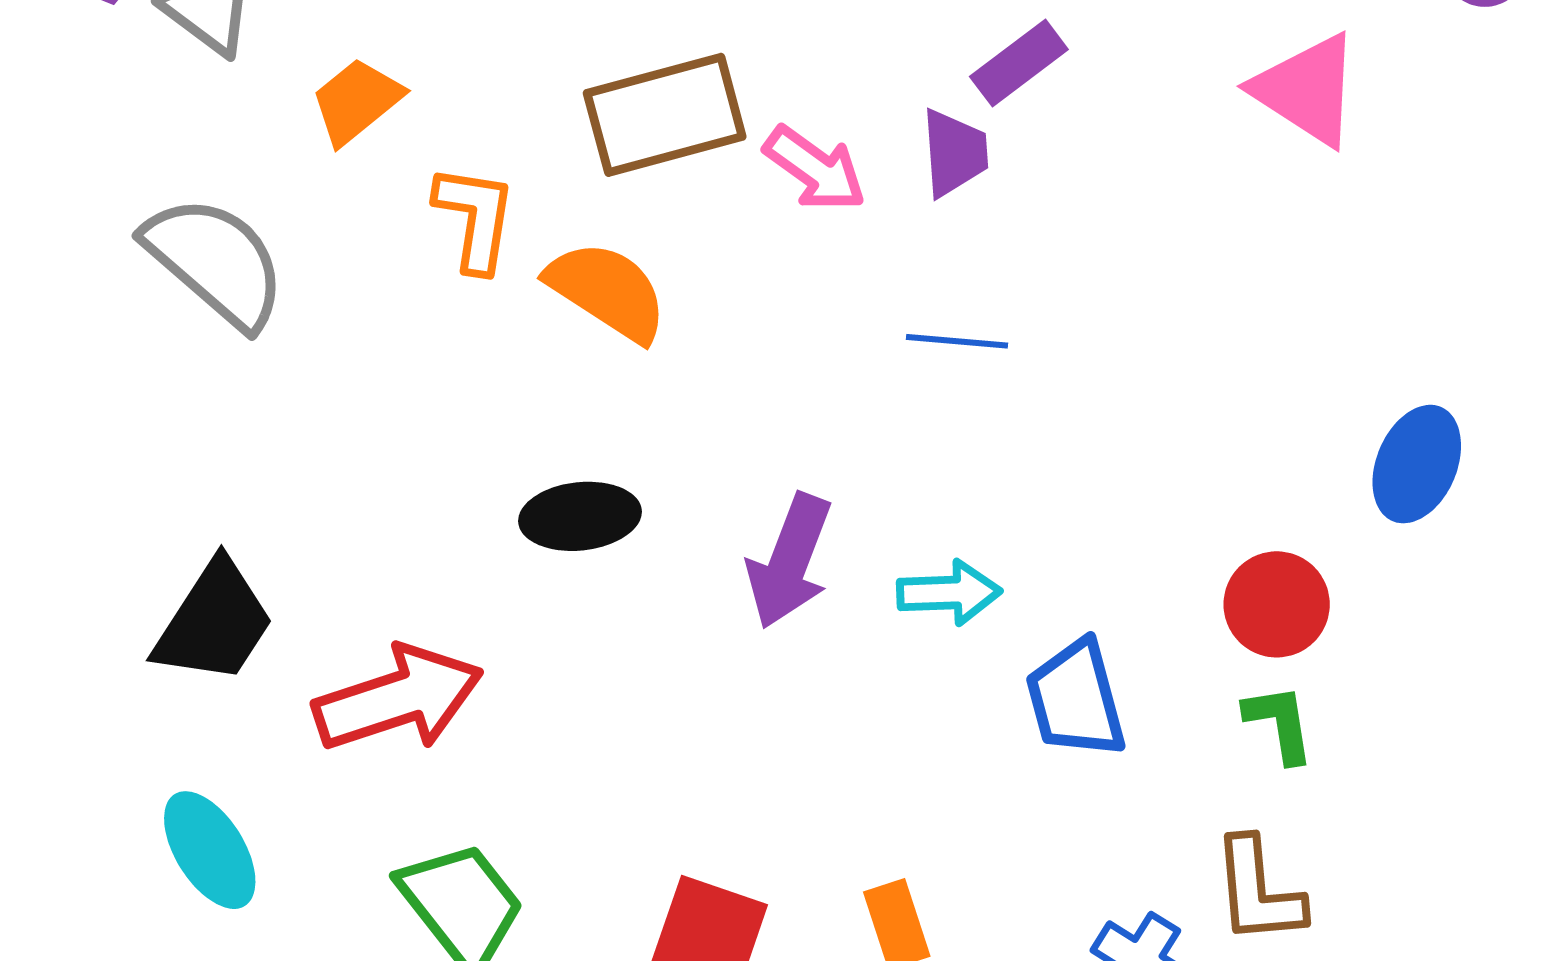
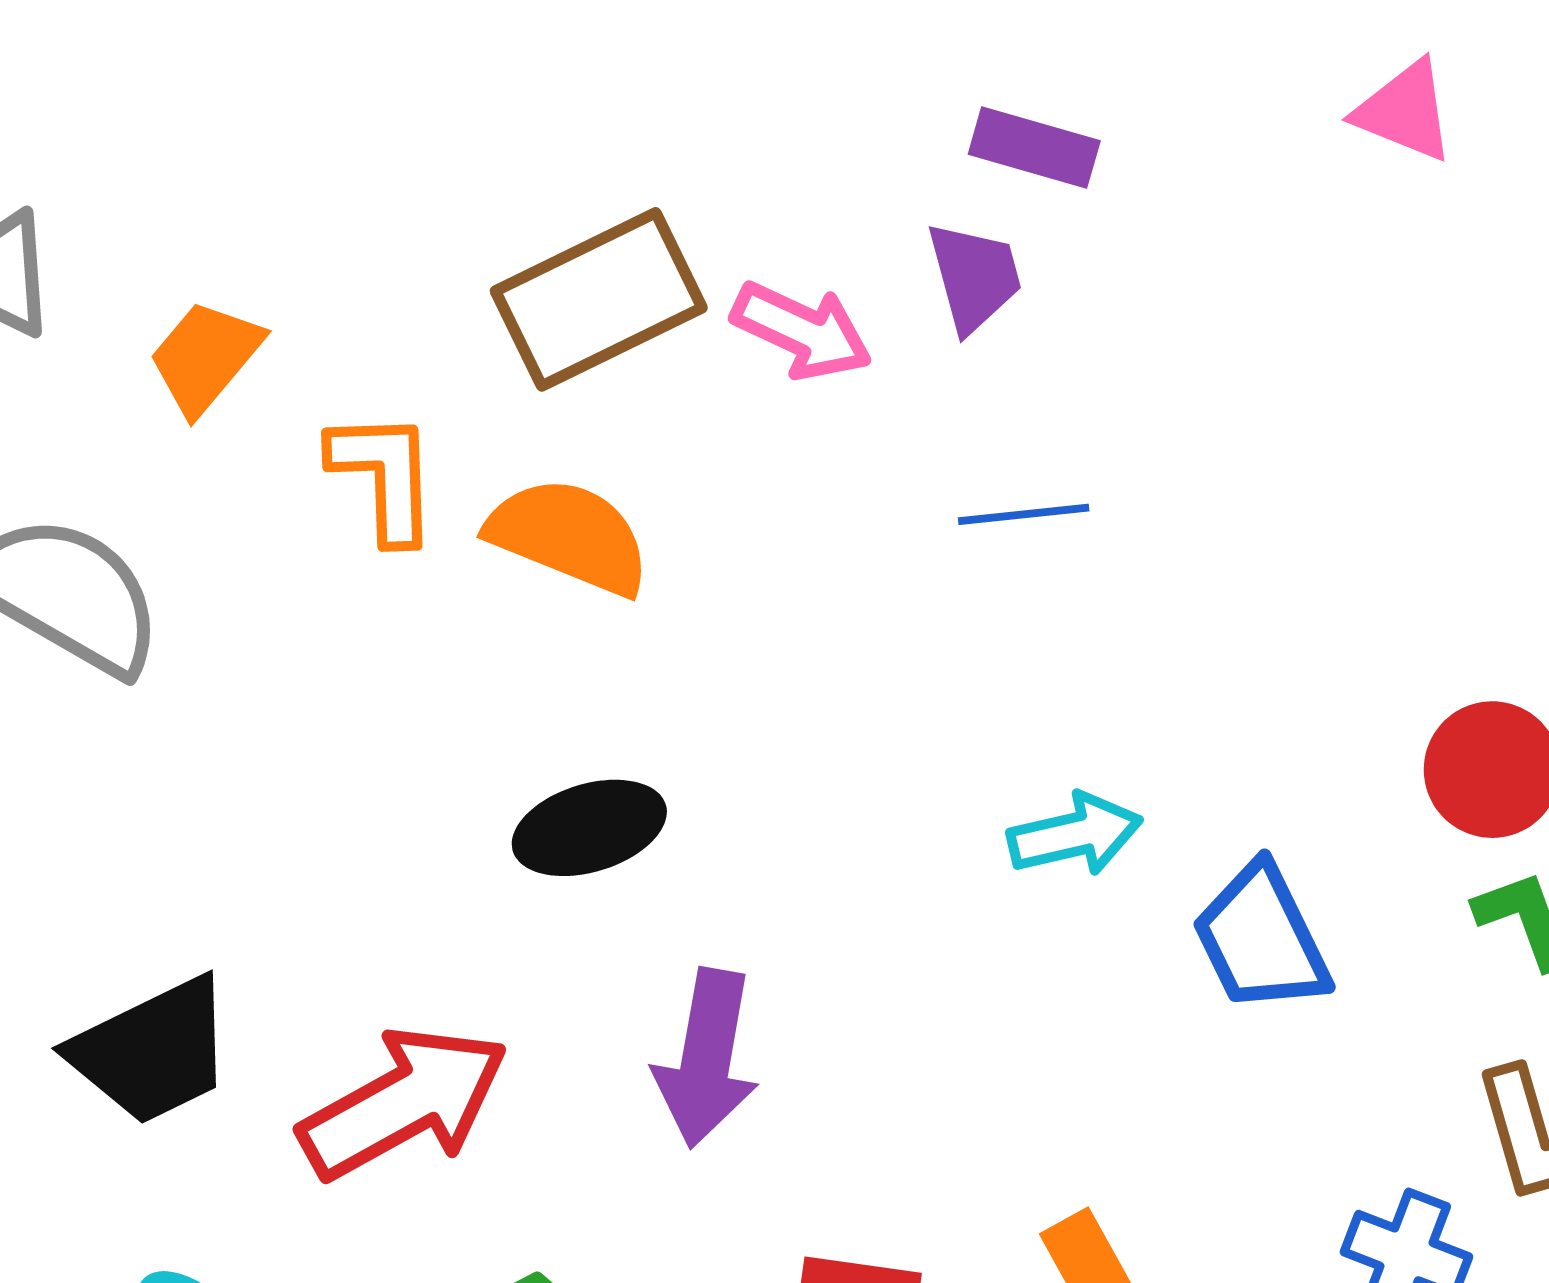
purple rectangle: (1019, 63) -> (1034, 147), turned 64
pink triangle: (1307, 90) -> (1405, 111), size x0.7
purple arrow: (790, 561) -> (706, 1058), moved
black trapezoid: (214, 622) -> (152, 1051), turned 42

